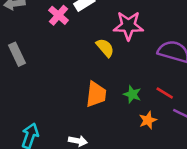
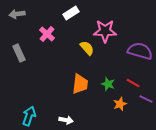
pink cross: (58, 15) -> (47, 34), moved

